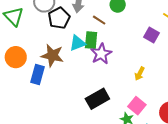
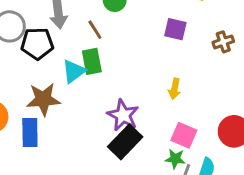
black pentagon: (59, 18) -> (37, 44), turned -30
brown line: (99, 20) -> (95, 30), turned 40
purple star: (101, 54) -> (123, 115), moved

